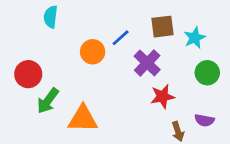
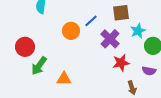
cyan star: (195, 38) -> (138, 31), moved
orange triangle: (83, 119) -> (64, 79), size x0.7
purple semicircle: (204, 120) -> (149, 71), moved

